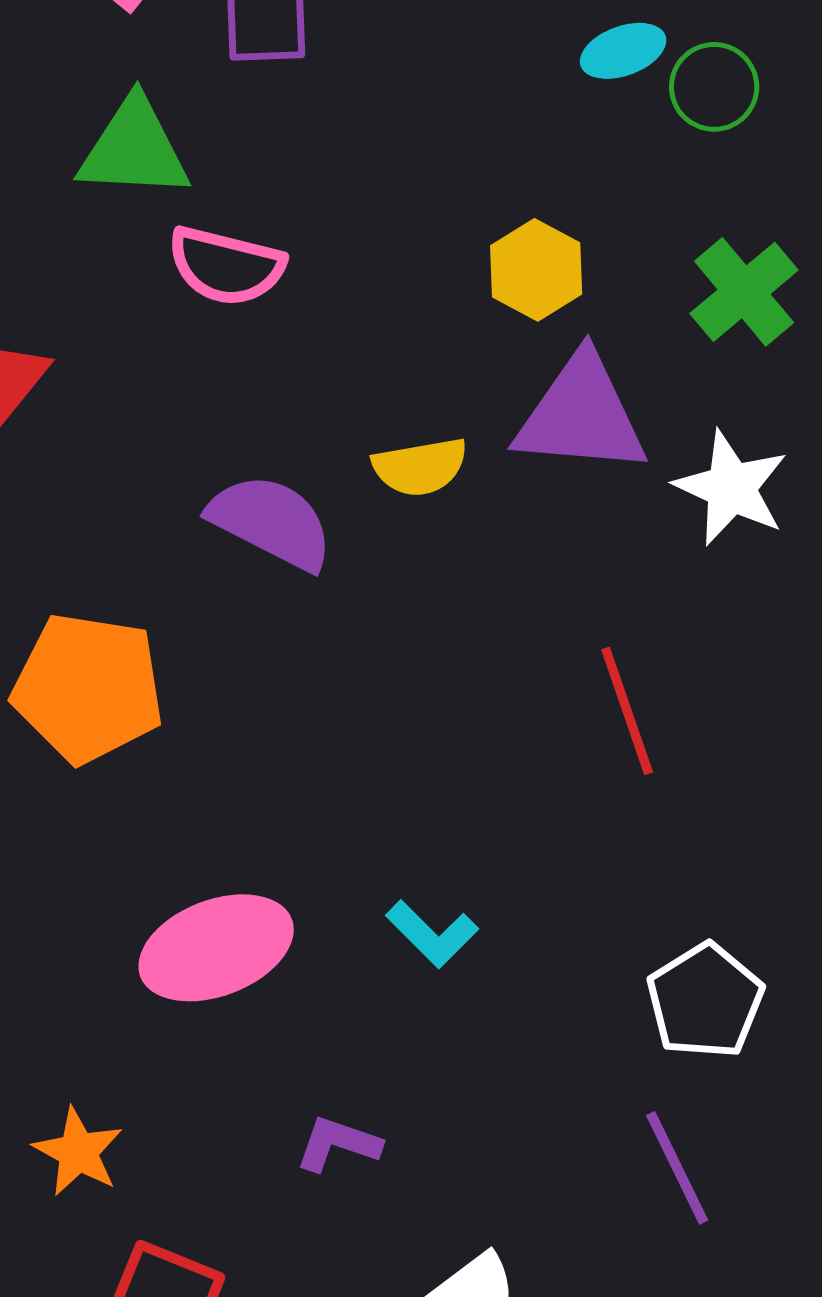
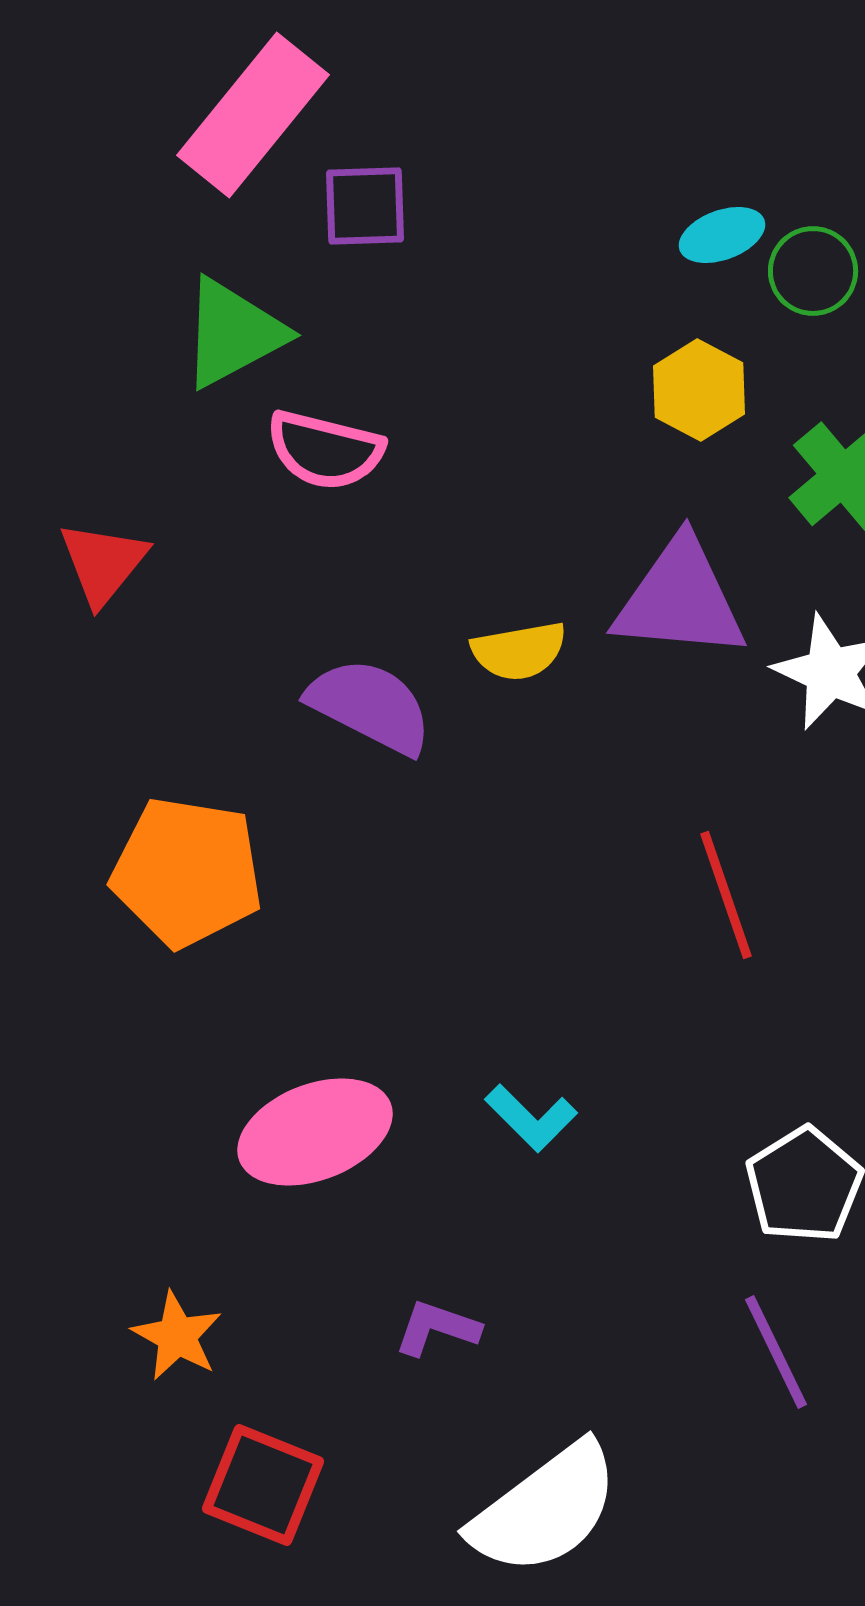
green triangle: (134, 149) -> (233, 333), turned -31
yellow hexagon: (536, 270) -> (699, 390), moved

